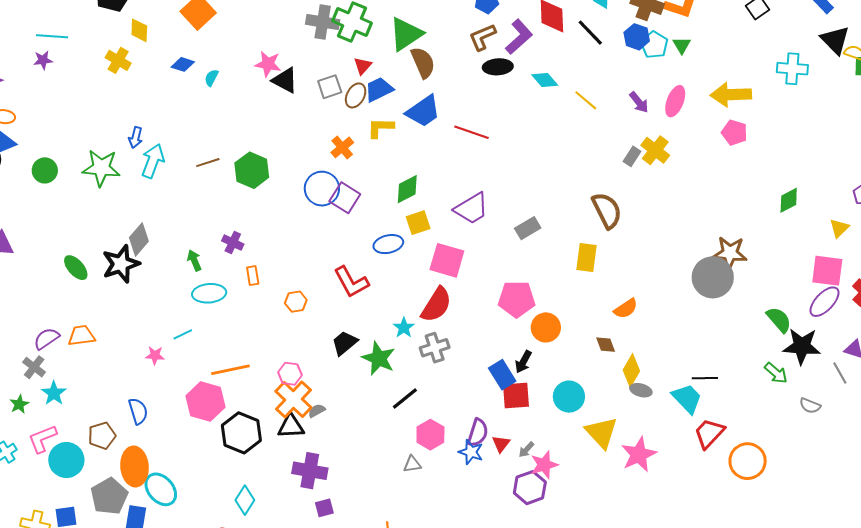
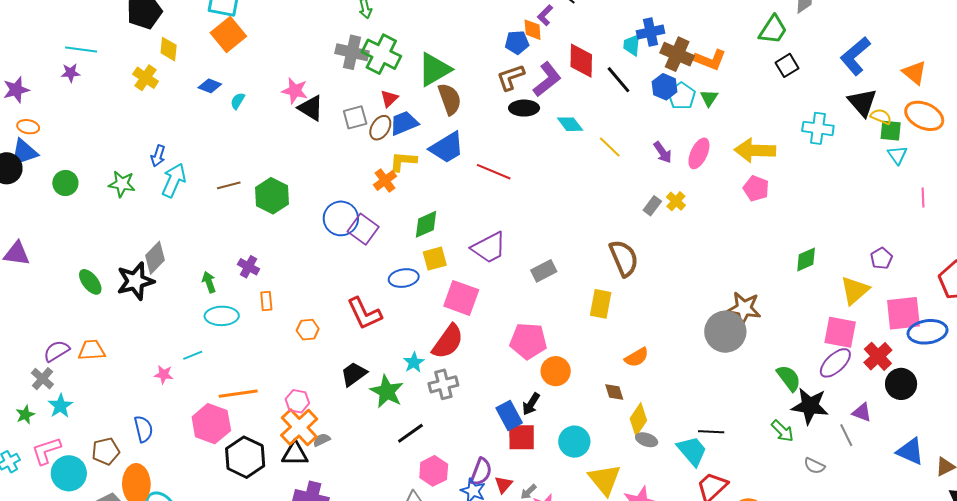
orange cross: (342, 147) -> (385, 180), moved
yellow cross: (655, 150) -> (676, 201), size x0.7
green star: (101, 168) -> (122, 184), size x0.7
yellow triangle: (839, 228) -> (855, 290), size x1.5

